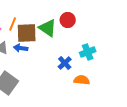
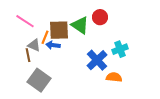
orange line: (13, 24) -> (45, 37), moved
blue cross: (65, 63) -> (97, 60), size x1.5

